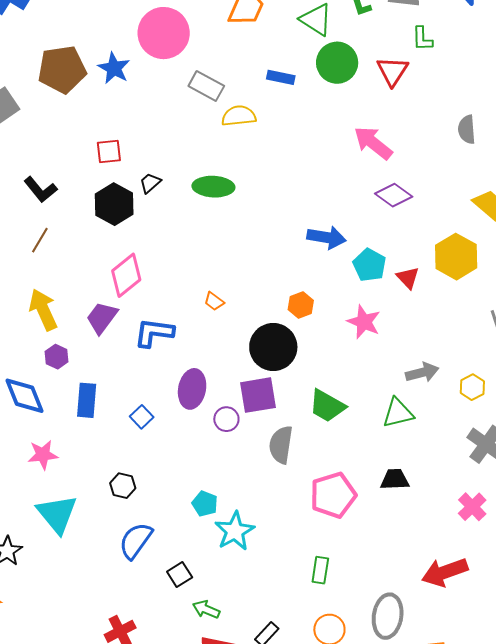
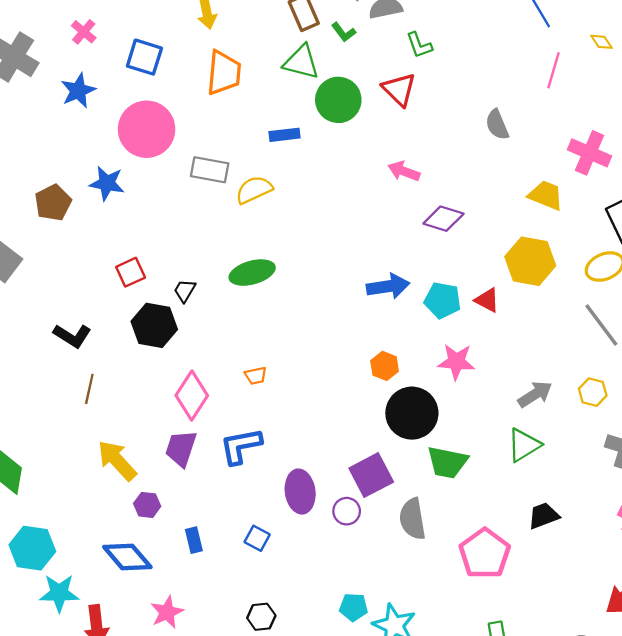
brown pentagon: (62, 69) -> (53, 203), size x0.7
pink arrow: (373, 143) -> (404, 171), size x0.7
orange trapezoid: (214, 301) -> (256, 376), moved, turned -30
black circle: (273, 347) -> (412, 413), moved
blue rectangle: (87, 400) -> (194, 540), size x0.7

